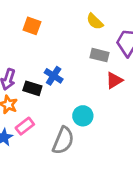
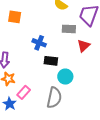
blue cross: (54, 76) -> (39, 43), moved
black rectangle: (32, 88) -> (51, 61), moved

